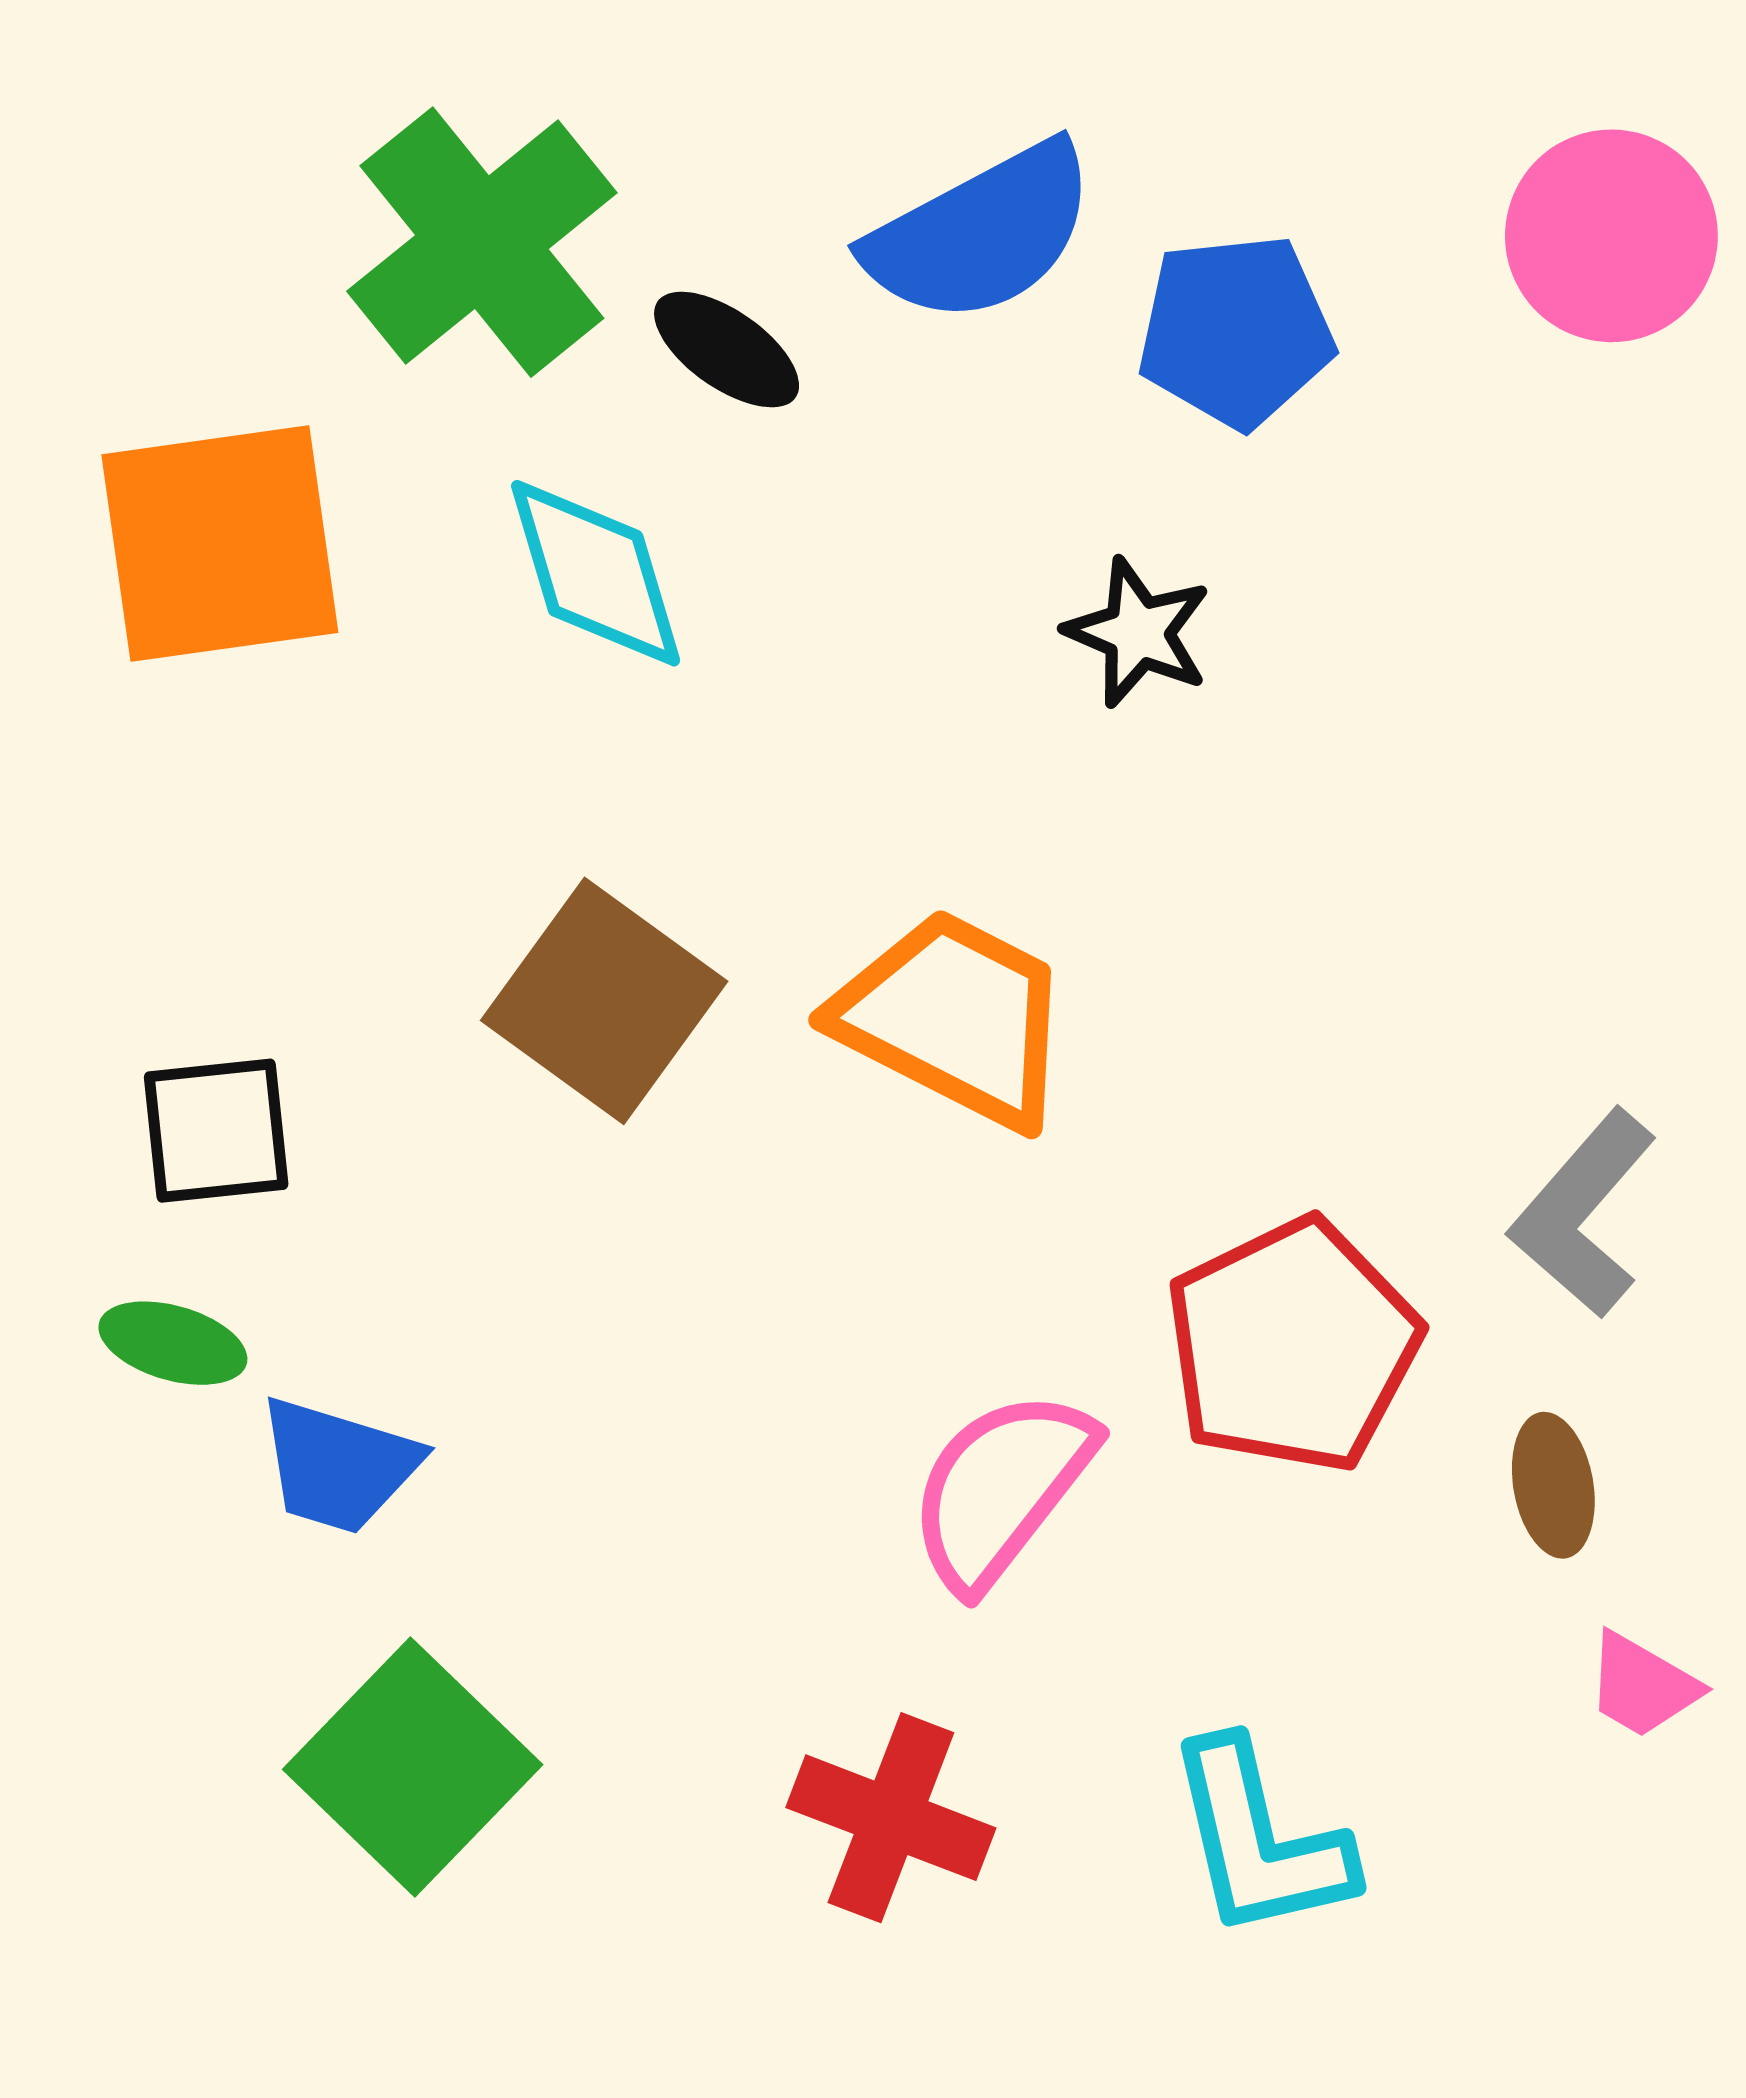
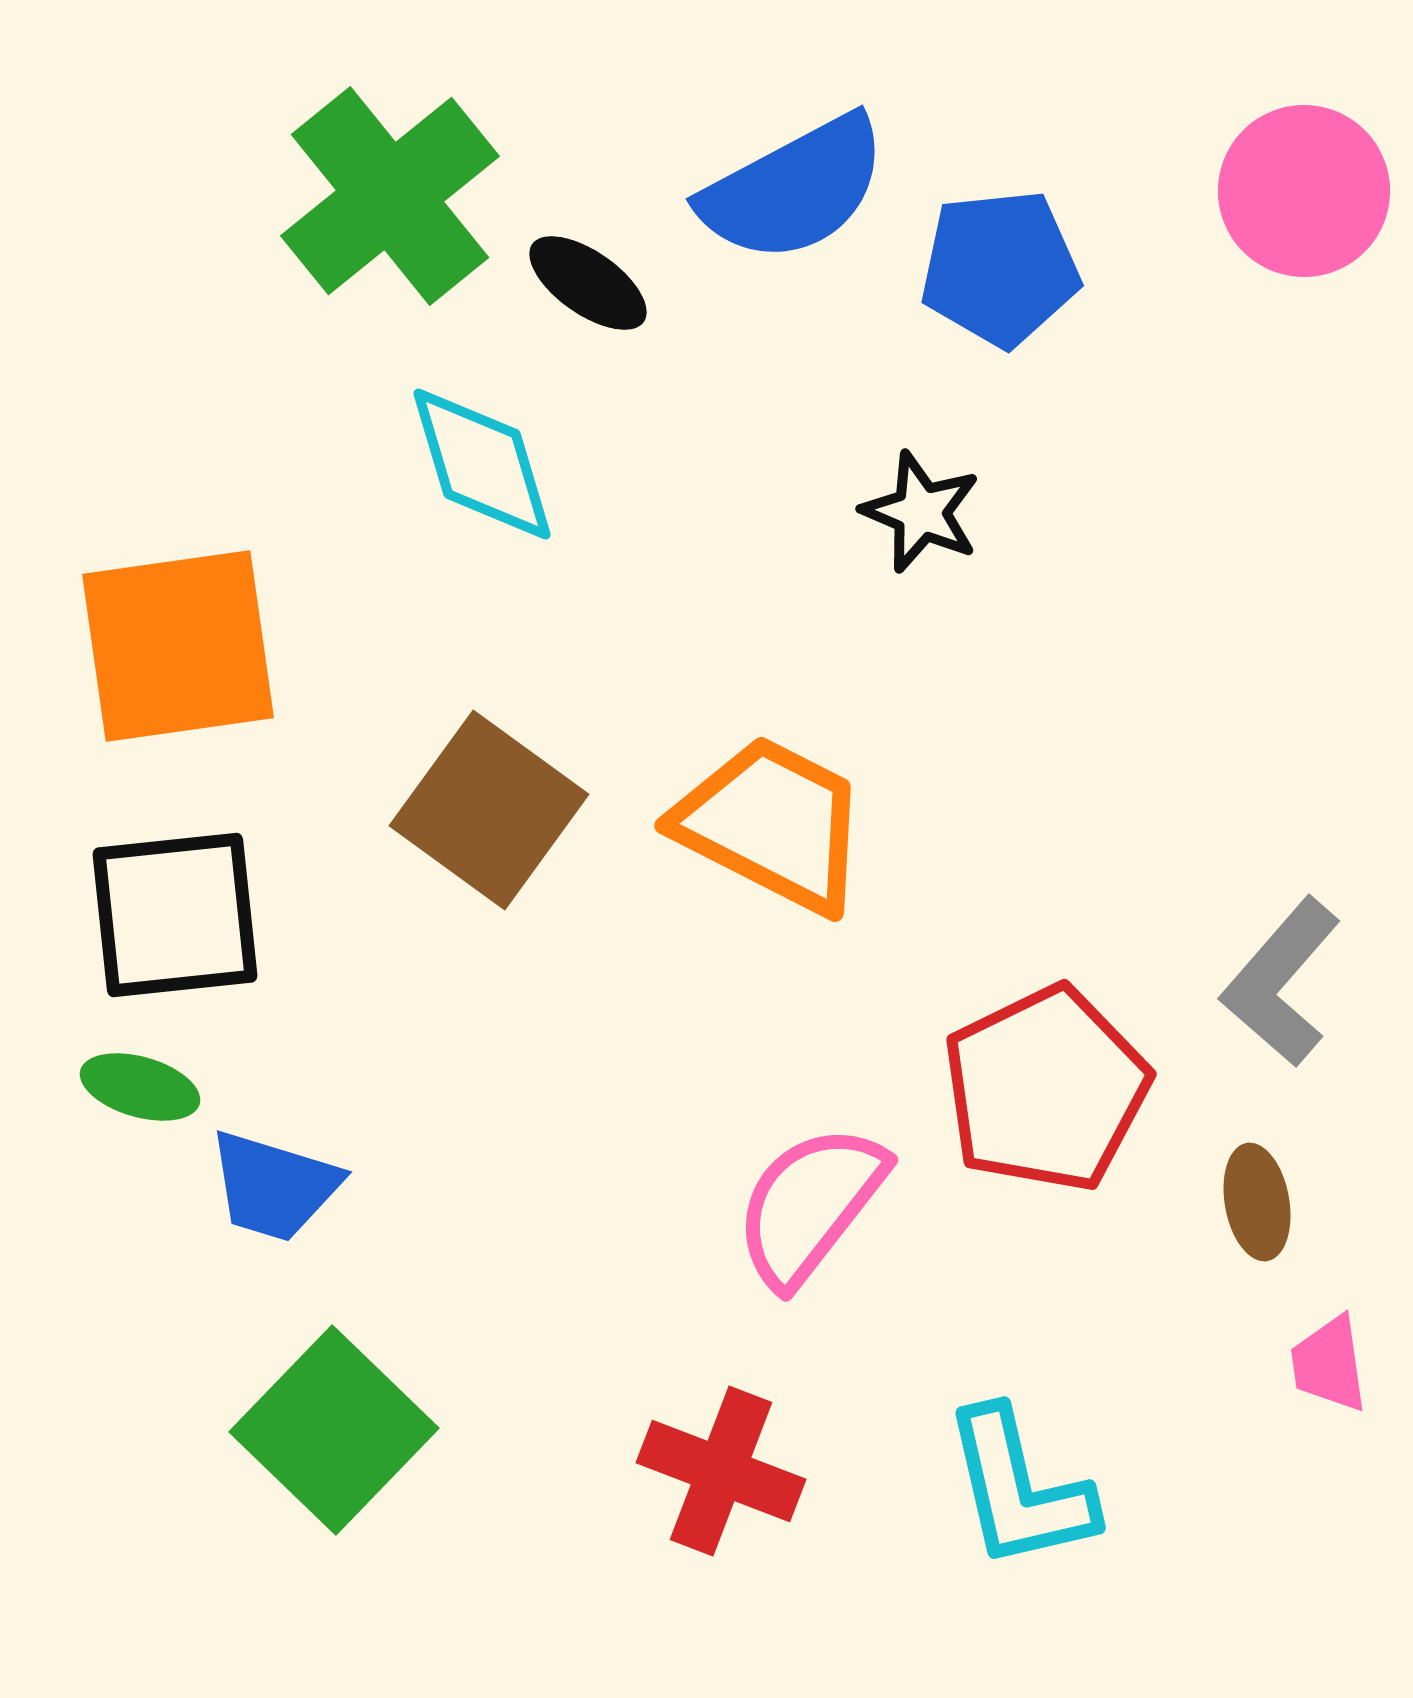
orange square: (220, 544) -> (178, 646), moved
black square: (216, 1131) -> (175, 915), size x1.4
pink trapezoid: (1642, 1685) -> (1329, 1364), turned 52

